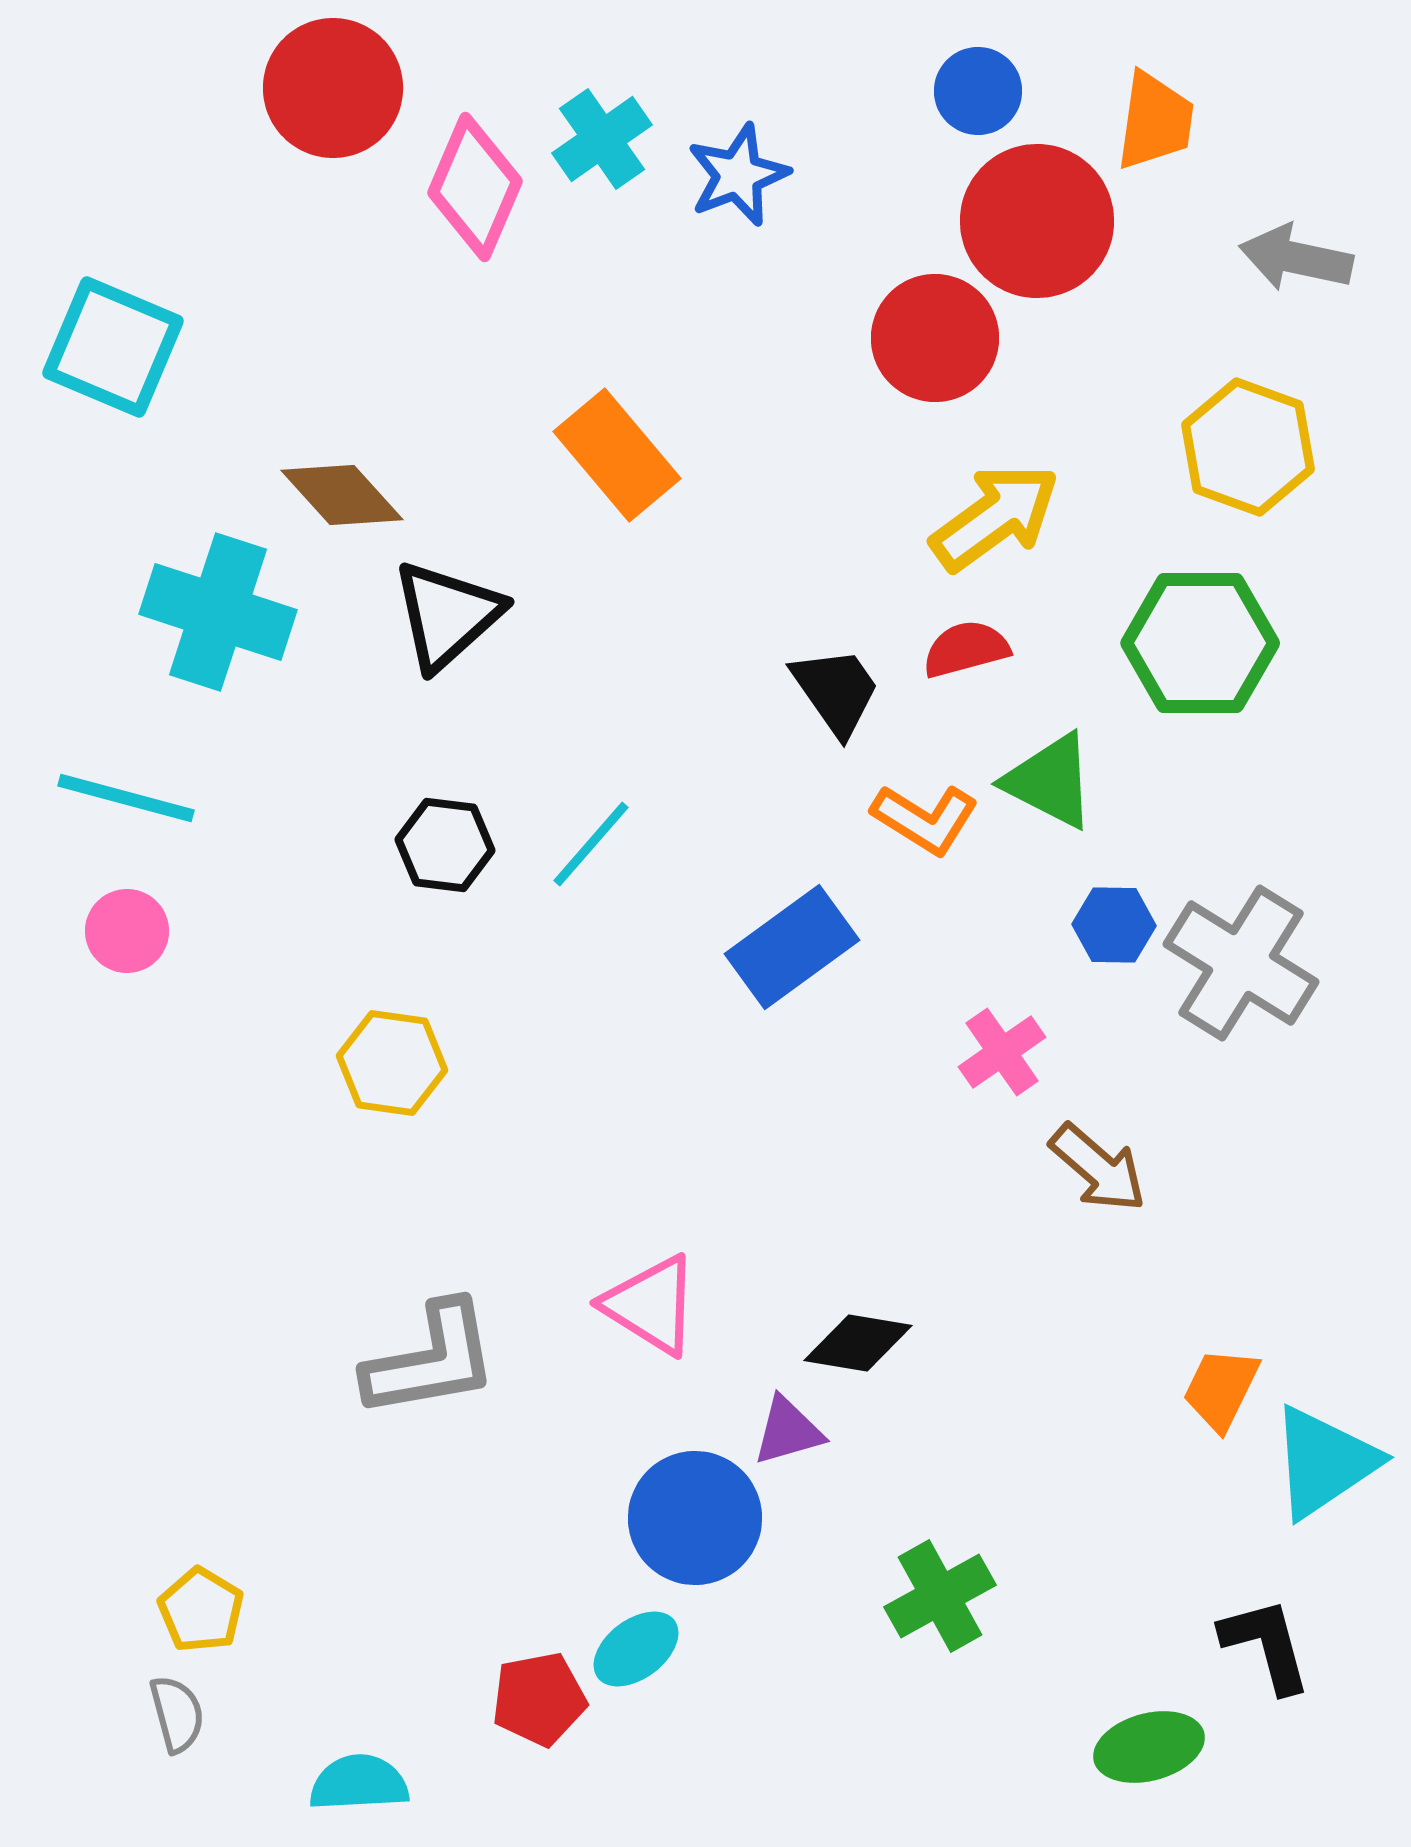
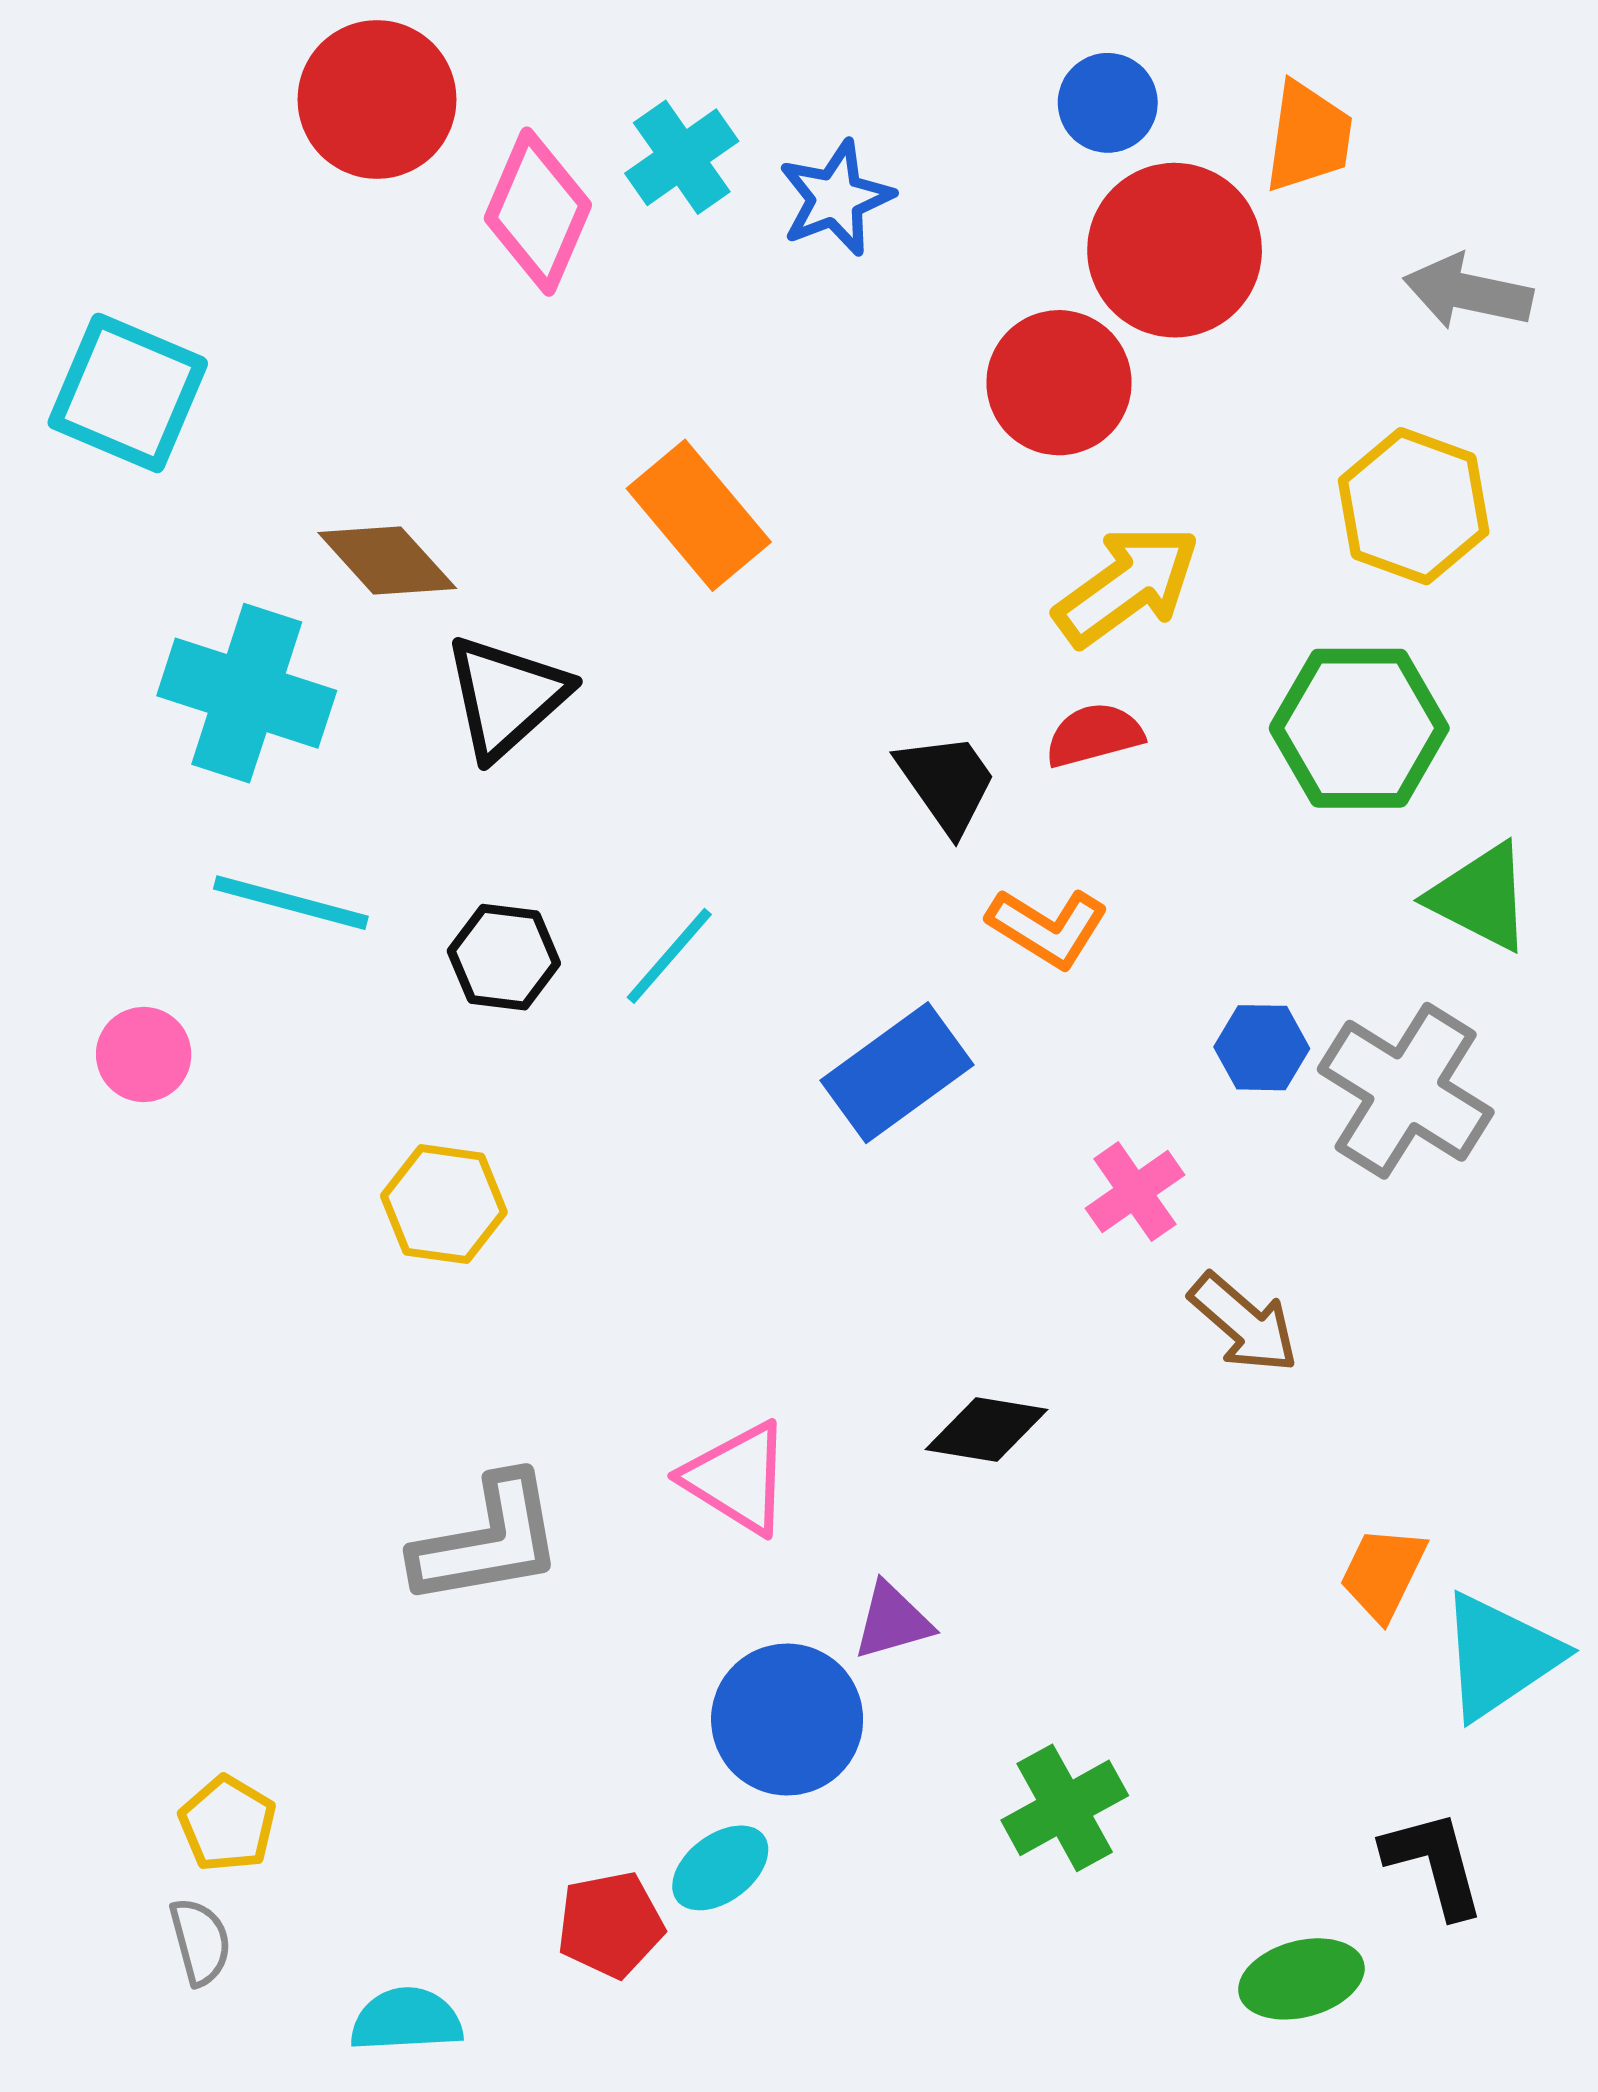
green triangle: (1050, 781) -> (1480, 897), moved
cyan line: (126, 798) -> (291, 903), moved
black diamond: (858, 1343) -> (986, 1429), moved

